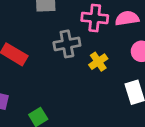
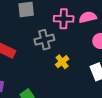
yellow cross: (98, 62) -> (62, 62), moved

